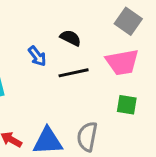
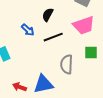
black semicircle: (71, 38) -> (48, 15), turned -80
gray semicircle: (87, 137) -> (67, 64), moved

